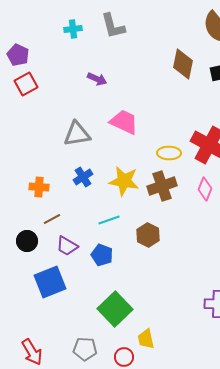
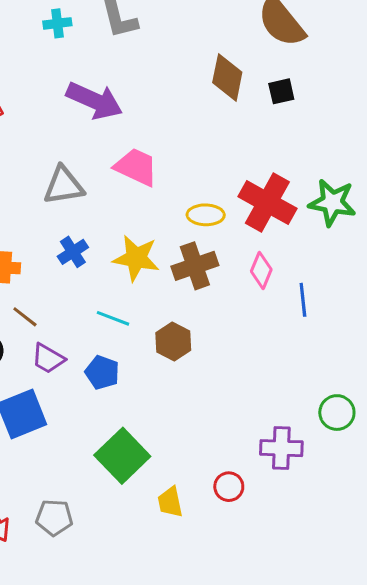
purple arrow: (97, 79) -> (94, 101), size x1.8
brown line: (52, 219) -> (25, 317), turned 66
cyan line: (109, 220) -> (113, 318), turned 40
gray pentagon: (85, 349) -> (54, 518), moved
red circle: (124, 357) -> (229, 487), moved

